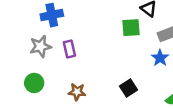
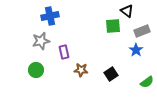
purple rectangle: (69, 49) -> (64, 52), moved
brown star: (77, 92) -> (81, 70), moved

